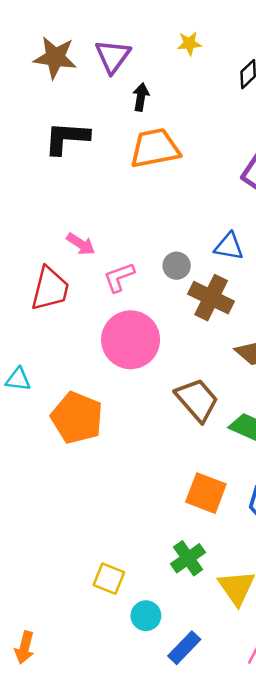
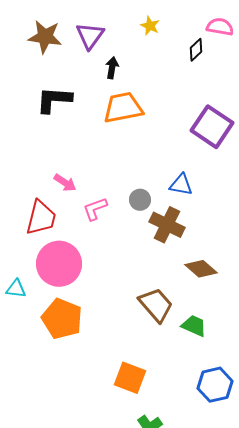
yellow star: (189, 43) -> (150, 26), turned 30
pink circle: (131, 340) -> (59, 264), moved
orange square: (206, 493) -> (130, 378), moved

